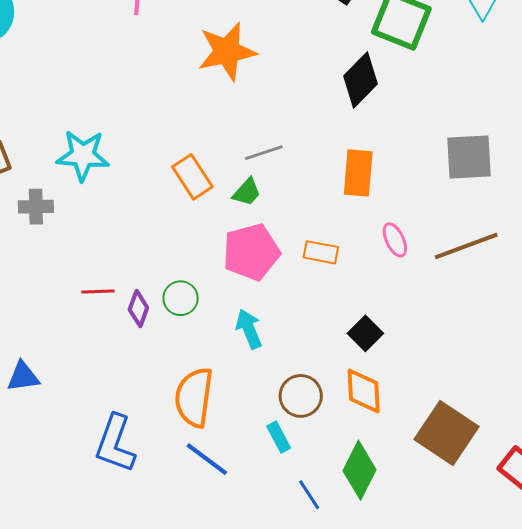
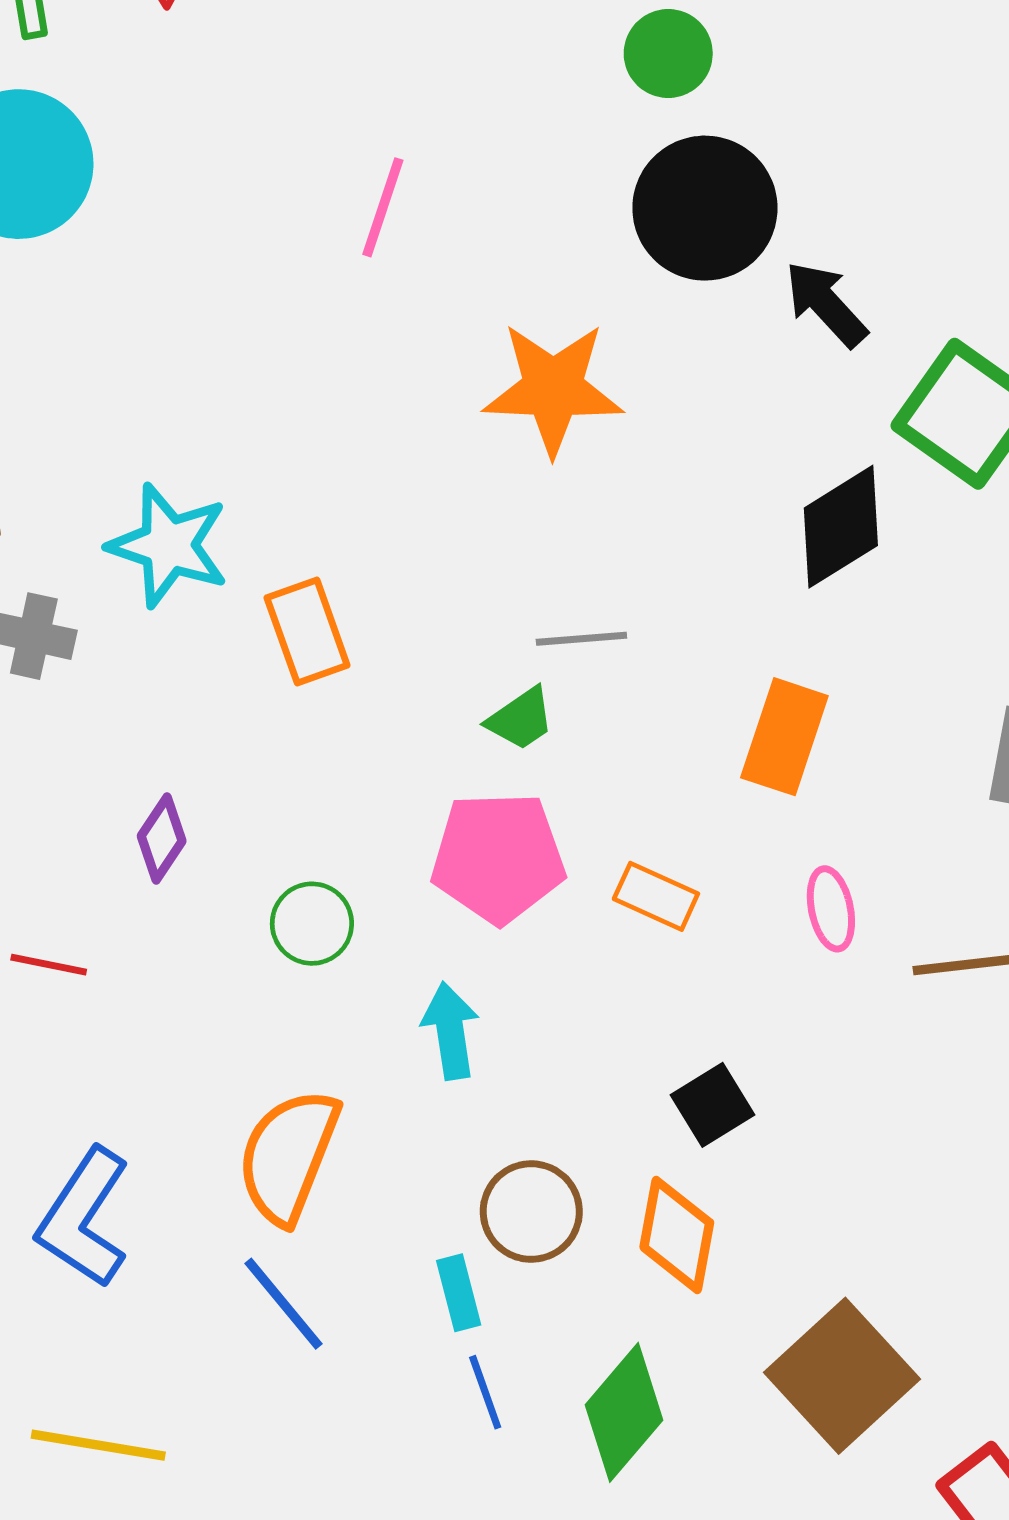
orange rectangle: (192, 177) -> (307, 631), moved
red line: (98, 292) -> (49, 965), moved
purple diamond: (138, 309) -> (162, 839), moved
blue line: (309, 495) -> (485, 1392), moved

